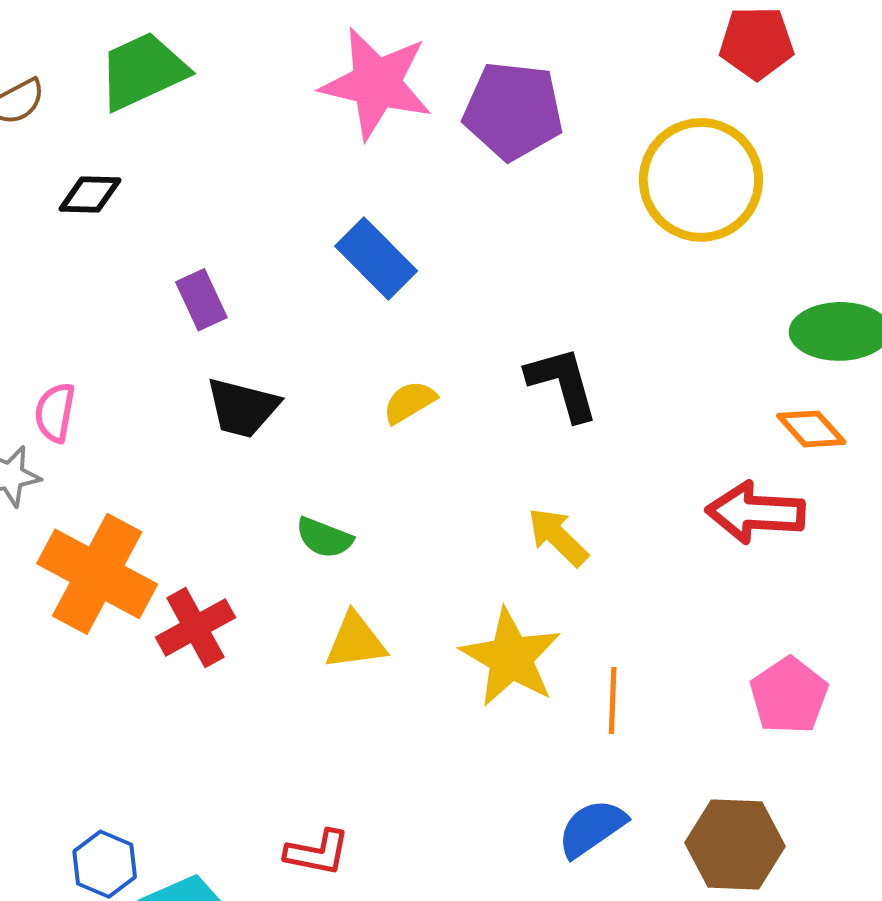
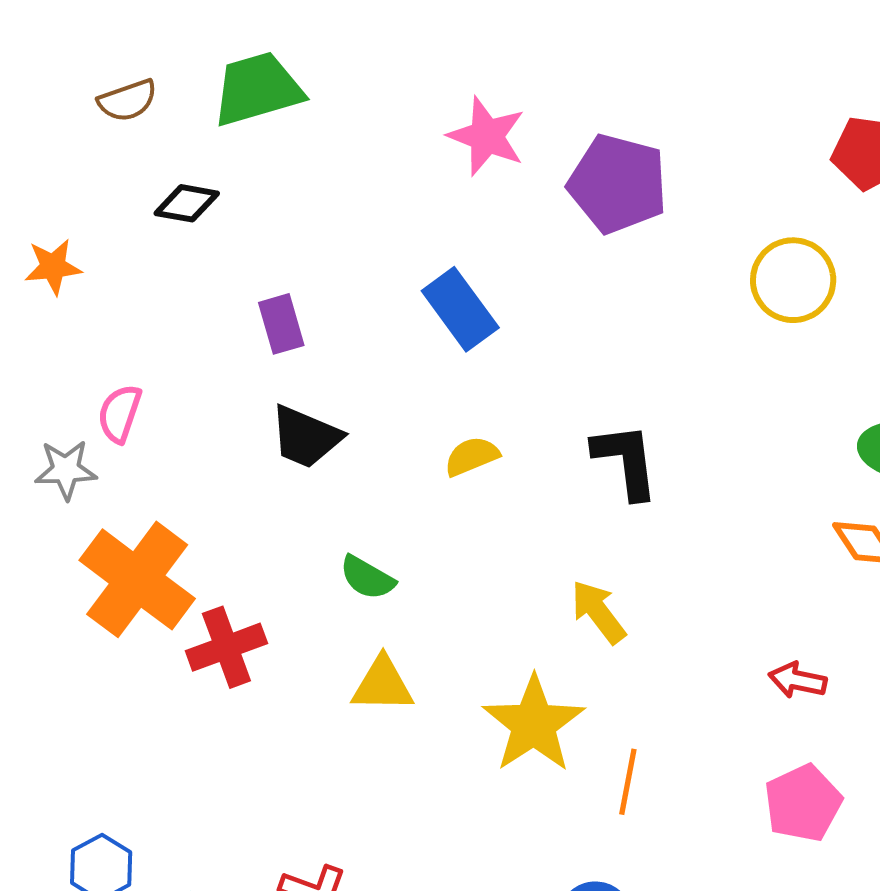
pink star: (376, 83) -> (487, 136), size x0.7
yellow circle: (701, 180) -> (793, 280), size x0.7
red arrow: (755, 512) -> (798, 680), moved, size x0.6

